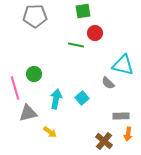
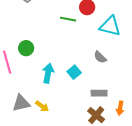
cyan triangle: (123, 65) -> (110, 26), moved
gray triangle: (28, 113) -> (21, 103), moved
gray rectangle: (121, 116) -> (99, 93), moved

